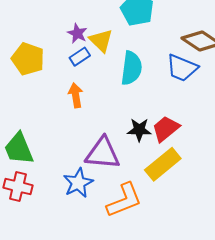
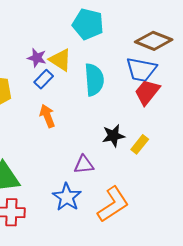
red trapezoid: (166, 129) -> (147, 92), moved
purple triangle: (103, 153) -> (84, 165), size x0.6
yellow rectangle: (163, 164) -> (140, 144), moved, size x0.6

